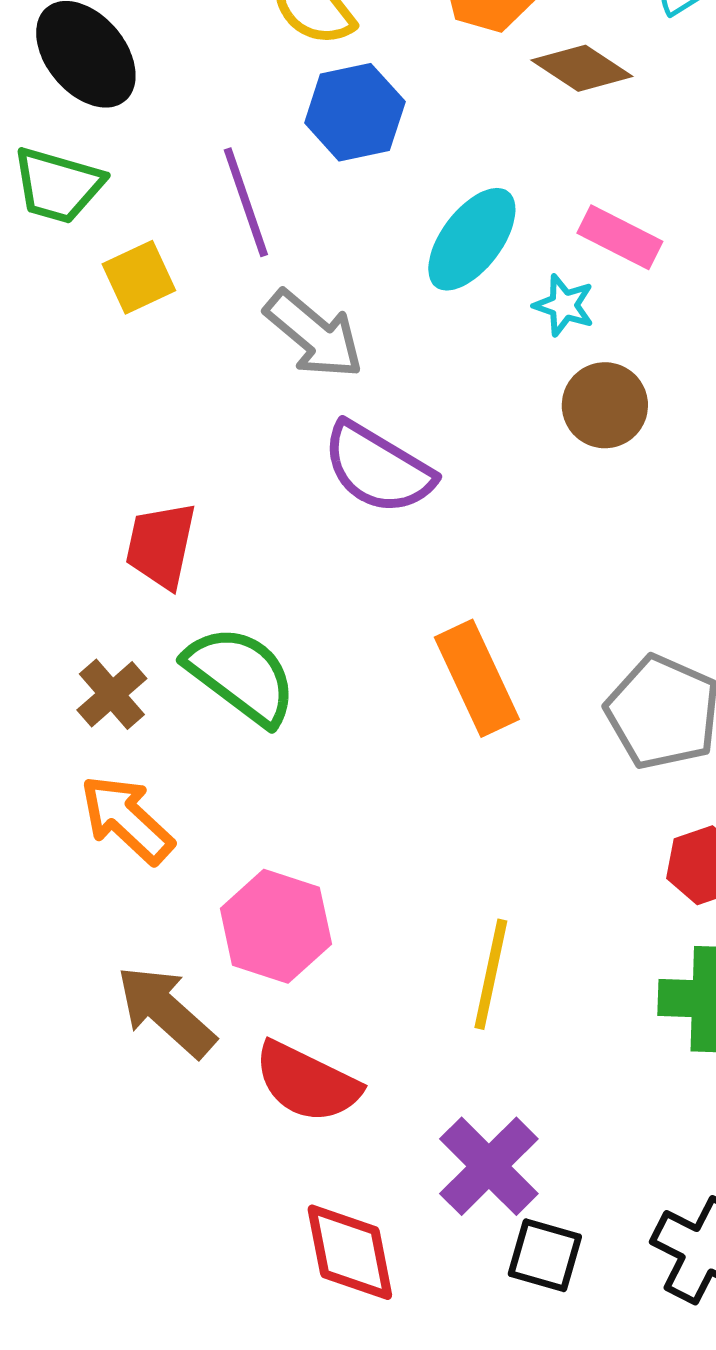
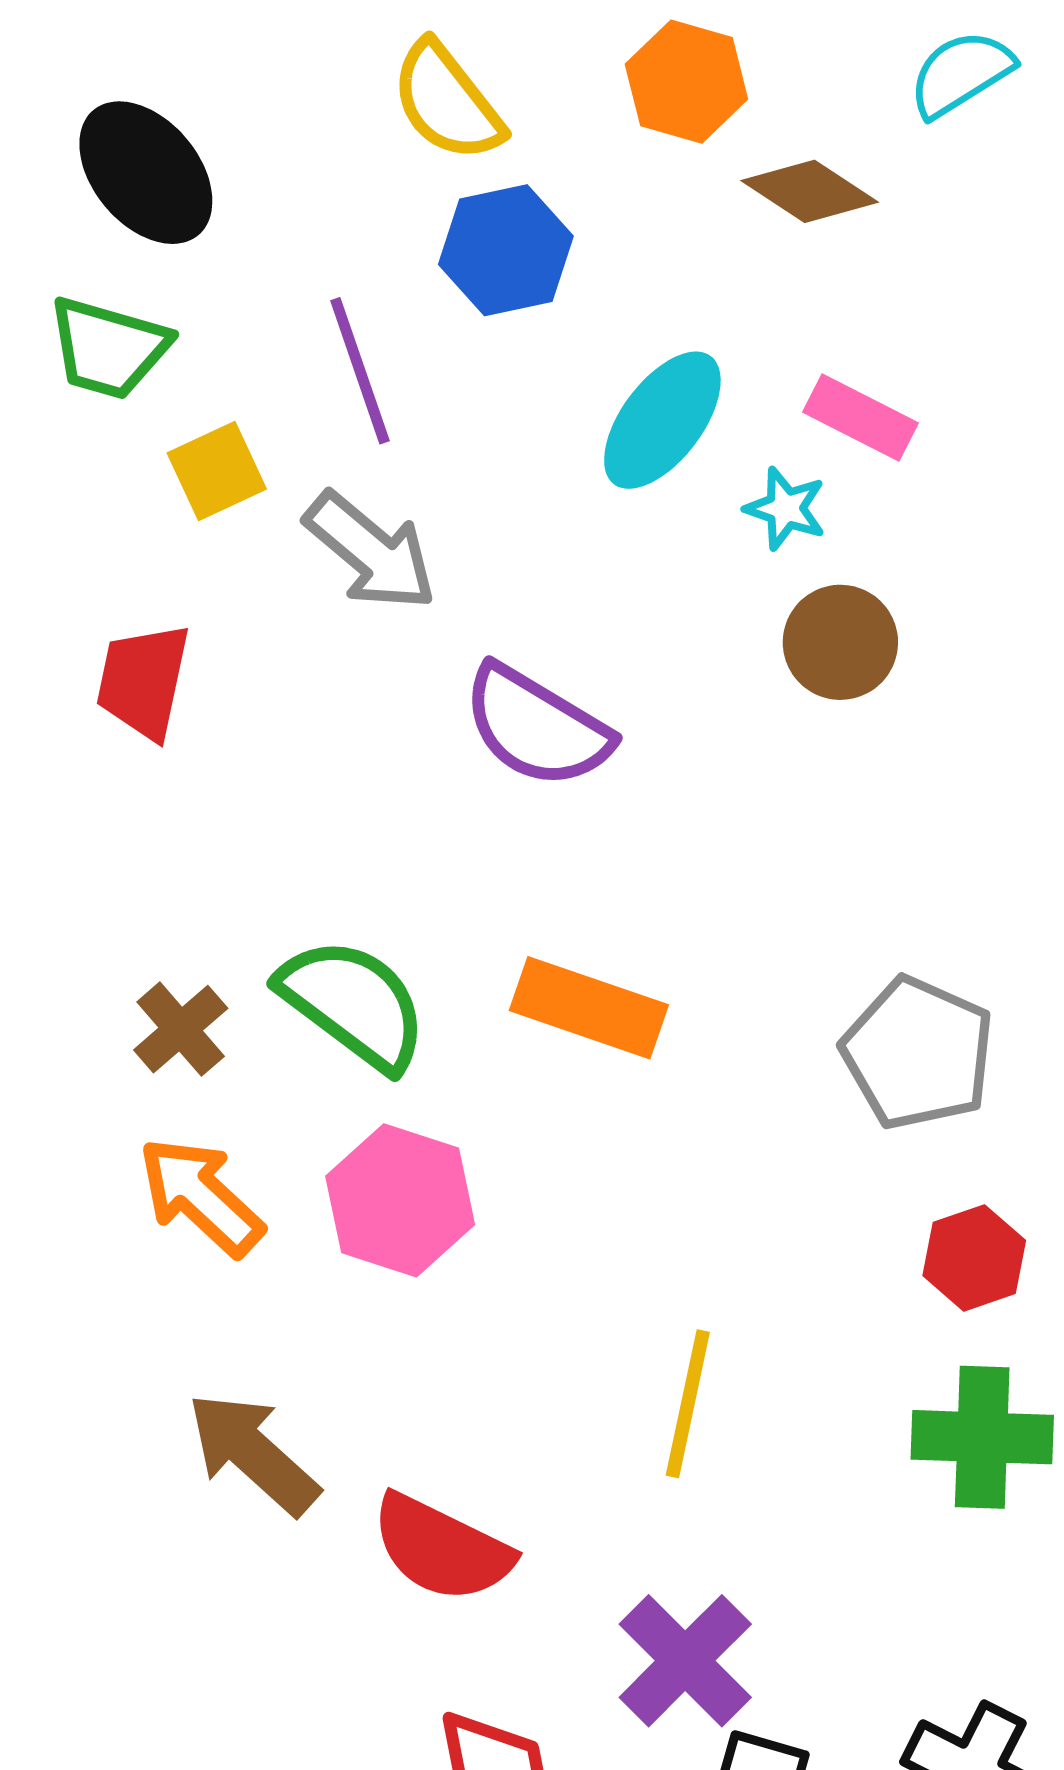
gray arrow: (314, 334) -> (371, 551), moved
red trapezoid: (161, 545) -> (143, 681), moved
orange rectangle: (477, 678) -> (589, 1008), moved, turned -46
pink hexagon: (276, 926) -> (400, 1200), moved

